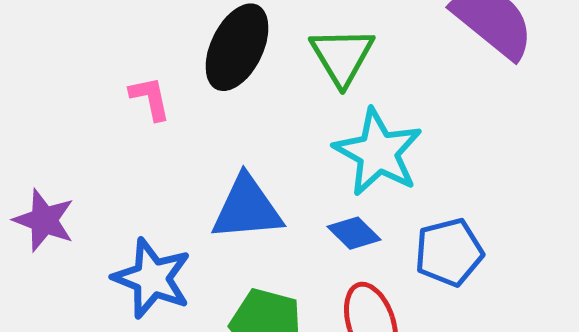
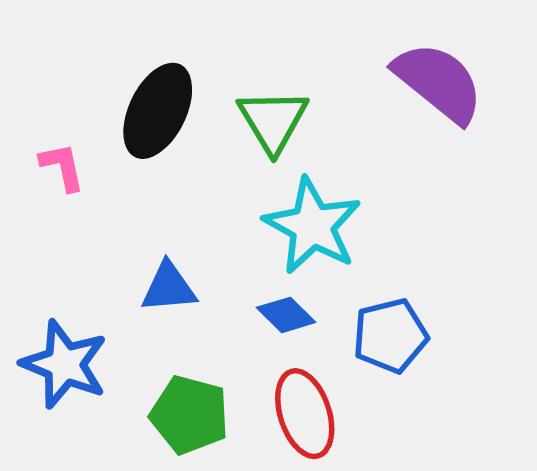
blue triangle: (247, 208) -> (169, 287), size x0.7

